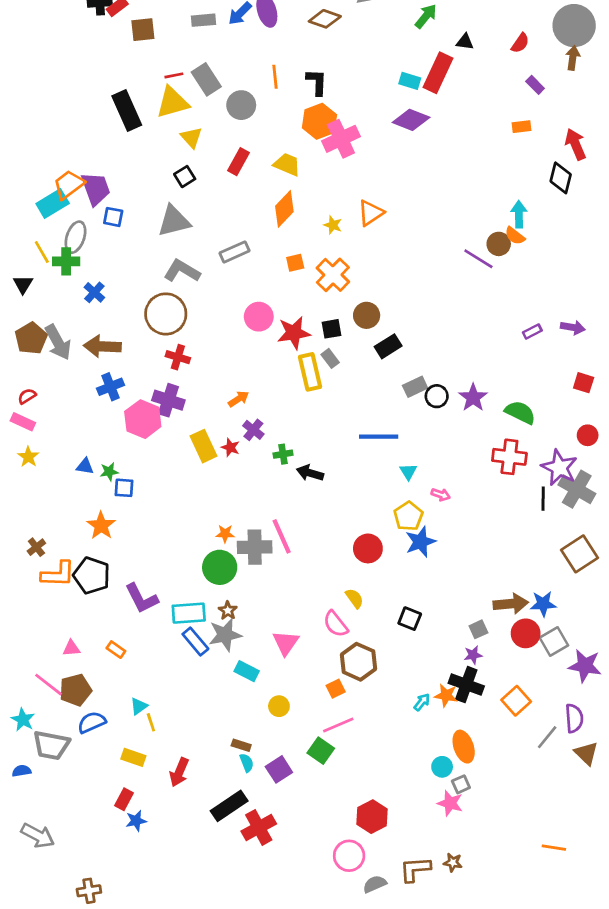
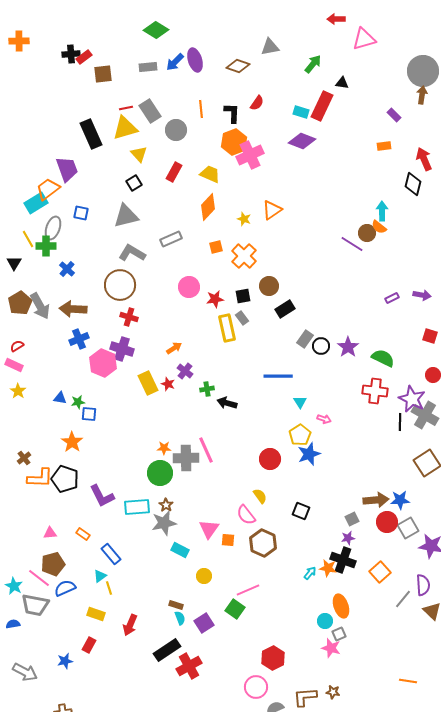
red semicircle: (520, 43) -> (257, 103), moved
purple trapezoid: (96, 189) -> (67, 169), moved
red star: (294, 333) -> (215, 299), size x0.7
gray rectangle: (415, 387) -> (305, 339), turned -30
blue rectangle: (195, 641) -> (111, 554), moved
pink line: (49, 685) -> (39, 578), moved
orange square: (336, 689) -> (228, 540), moved, turned 32
blue star: (136, 821) -> (65, 661), moved

